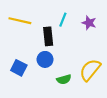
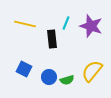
purple star: (89, 23) -> (91, 26), size x1.6
blue circle: (45, 59) -> (49, 77), moved

